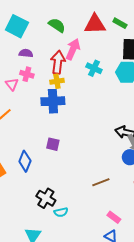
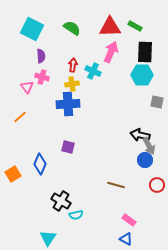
pink arrow: (73, 49) -> (111, 52), moved
purple semicircle: (26, 53) -> (41, 56), turned 80
red arrow: (58, 62) -> (73, 65), size x0.6
cyan cross: (94, 68) -> (93, 71), moved
brown line: (101, 182) -> (116, 185), turned 36

